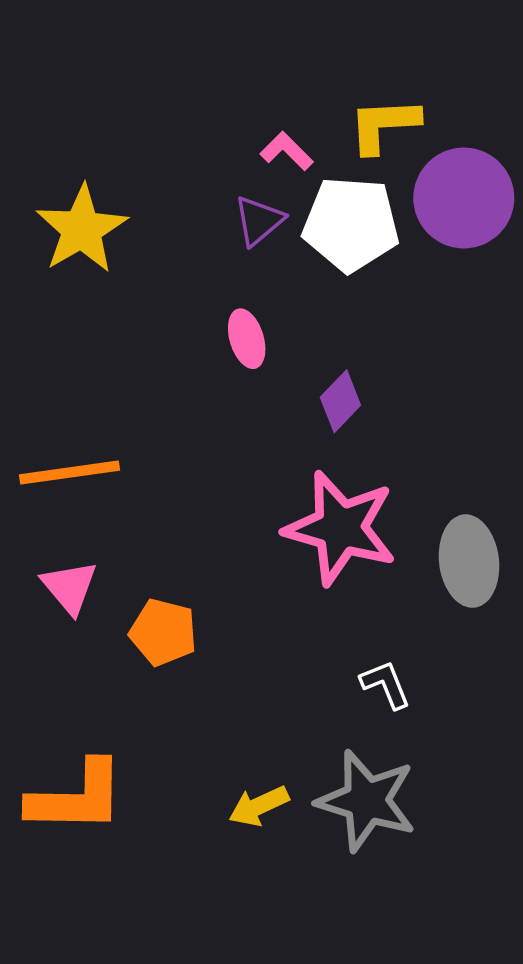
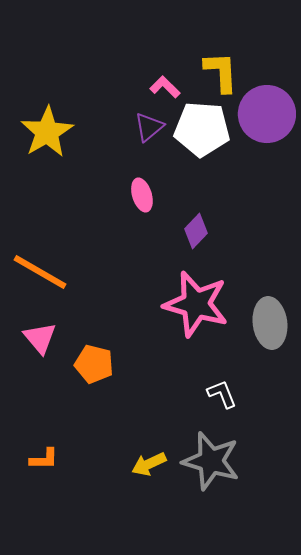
yellow L-shape: (384, 125) -> (221, 72), turned 90
orange line: (69, 472) -> (40, 272), turned 38
orange L-shape: (76, 797) -> (44, 459), size x0.5

